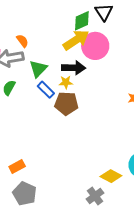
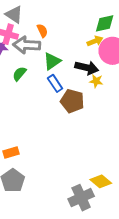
yellow arrow: (76, 40) -> (95, 41), size x0.6
yellow star: (66, 82) -> (96, 81), moved
gray cross: (95, 196) -> (81, 198), size x1.4

